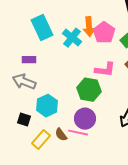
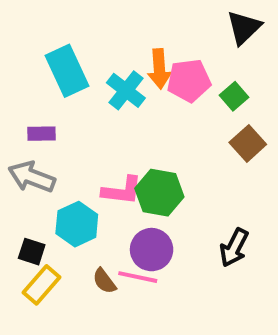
pink pentagon: (104, 33) -> (189, 81), turned 30
pink L-shape: (105, 70) -> (122, 191), moved
yellow rectangle: (41, 140) -> (41, 285), moved

